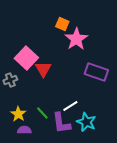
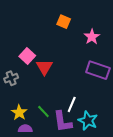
pink star: (76, 39) -> (92, 37), moved, size x0.7
pink square: (26, 58) -> (27, 56), size x0.7
white line: (70, 106) -> (72, 104), turned -35

